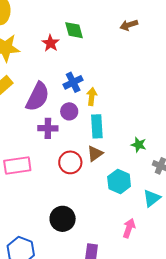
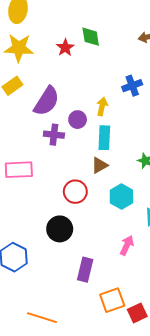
blue cross: (73, 82) -> (132, 86), moved
red circle: (70, 162) -> (75, 192), moved

